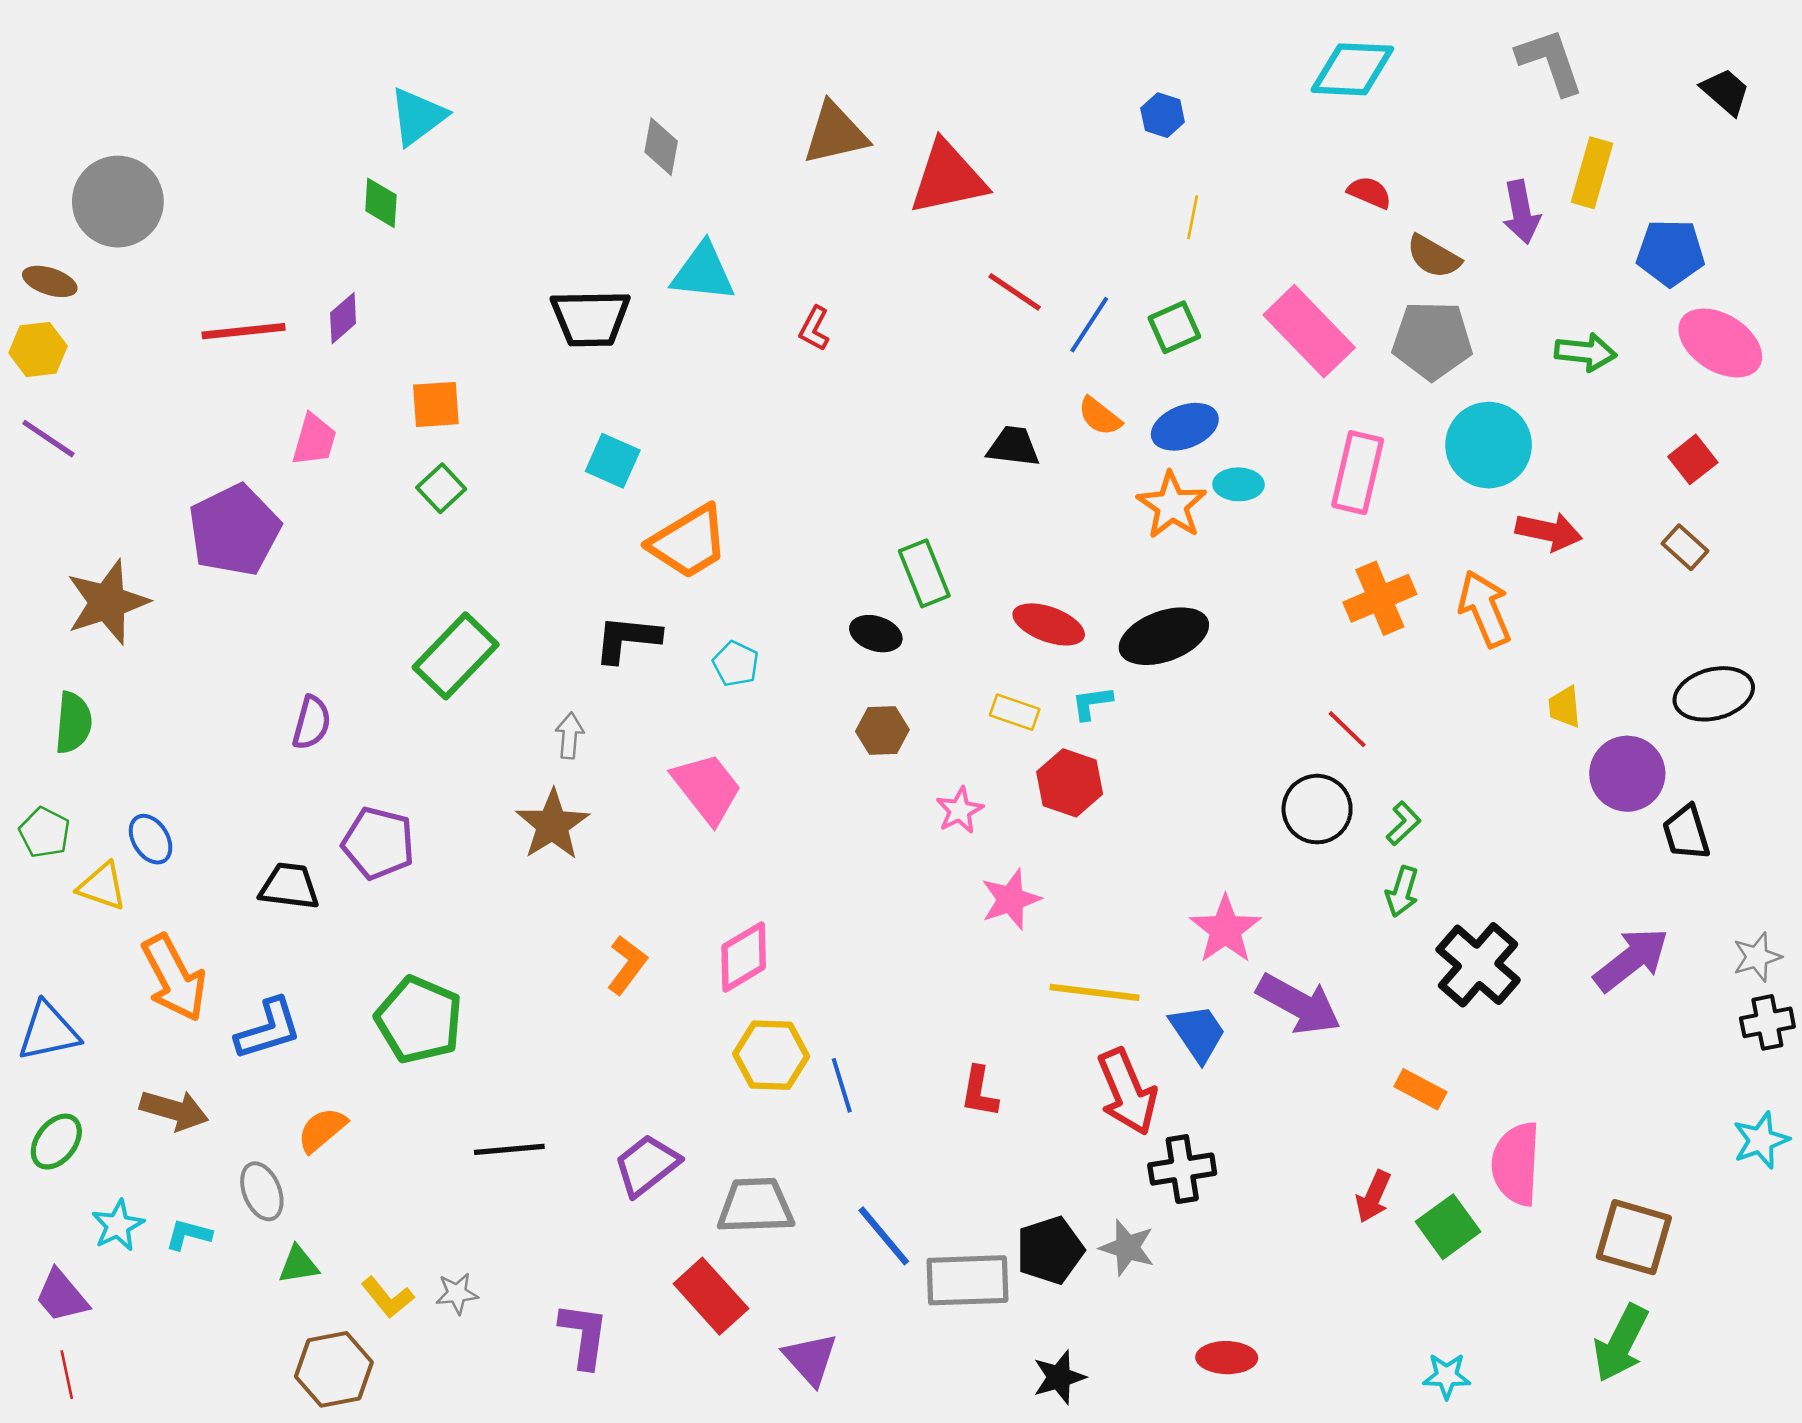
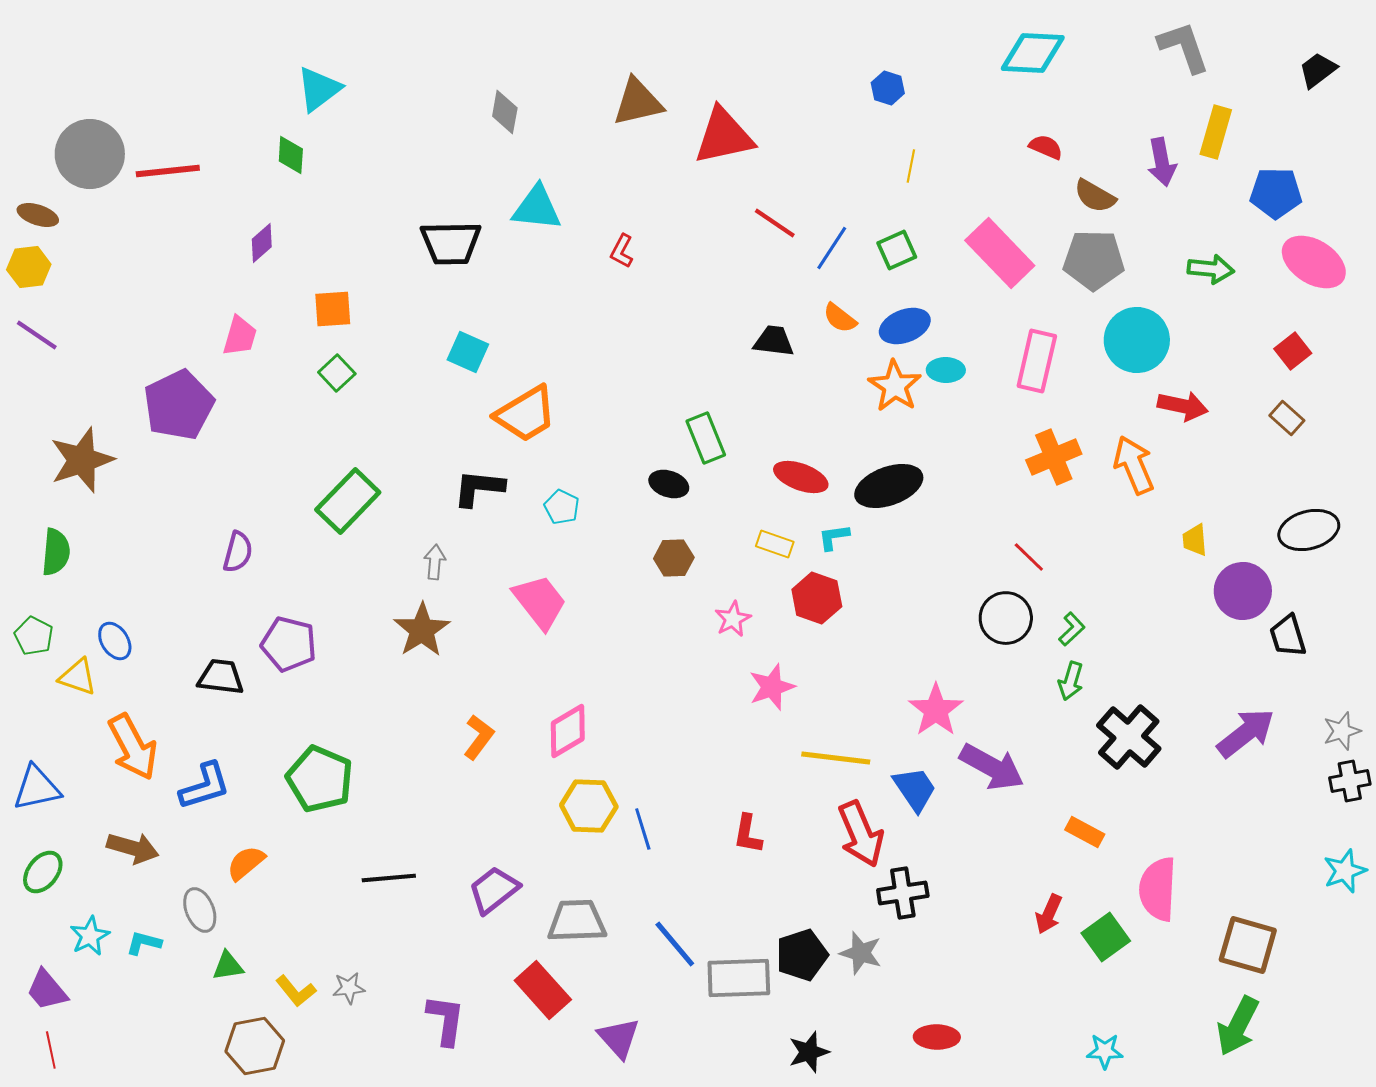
black trapezoid: (1726, 92) -> (1318, 70), turned -78
red line: (244, 331) -> (168, 171), moved

